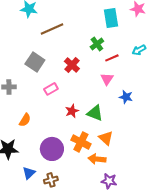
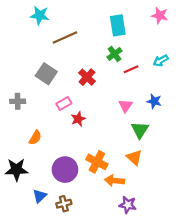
cyan rectangle: (111, 18) -> (118, 25), moved
pink triangle: (107, 79) -> (126, 106), moved
blue star: (126, 97) -> (154, 101), moved
red star: (72, 111) -> (78, 119), moved
green triangle: (95, 113) -> (140, 130), moved, turned 42
orange triangle: (106, 138) -> (134, 157), moved

